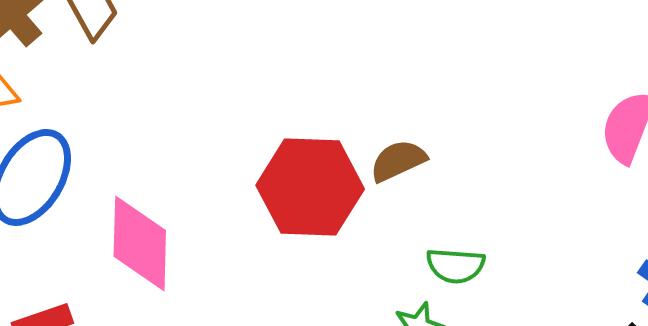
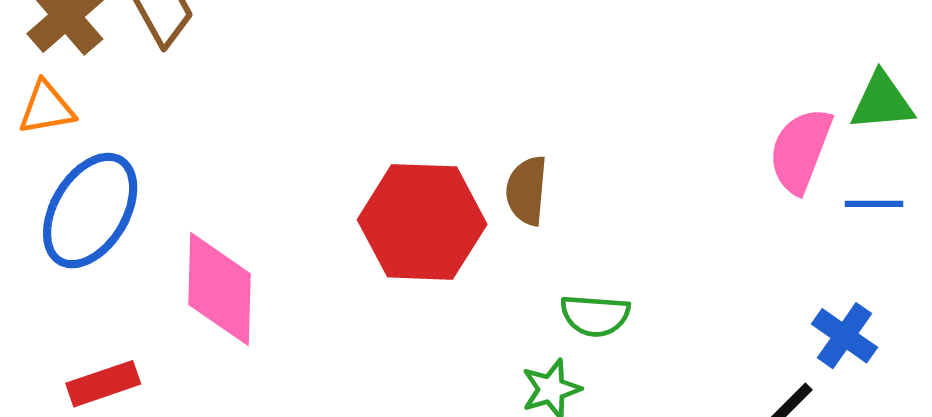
brown semicircle: (398, 161) -> (527, 191), turned -60

